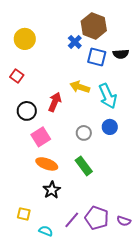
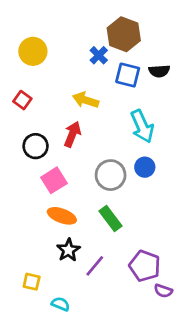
yellow arrow: (80, 87) -> (86, 100), moved
gray circle: (84, 133) -> (111, 175), size x1.5
purple pentagon: (97, 218) -> (145, 266), moved
purple line: (72, 220) -> (95, 266), moved

